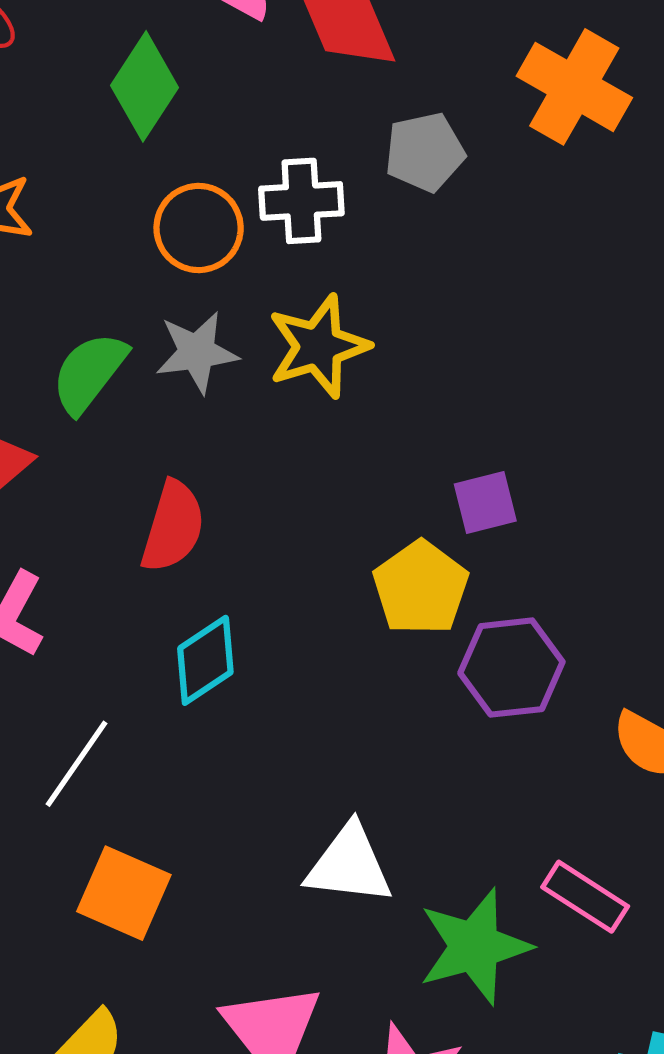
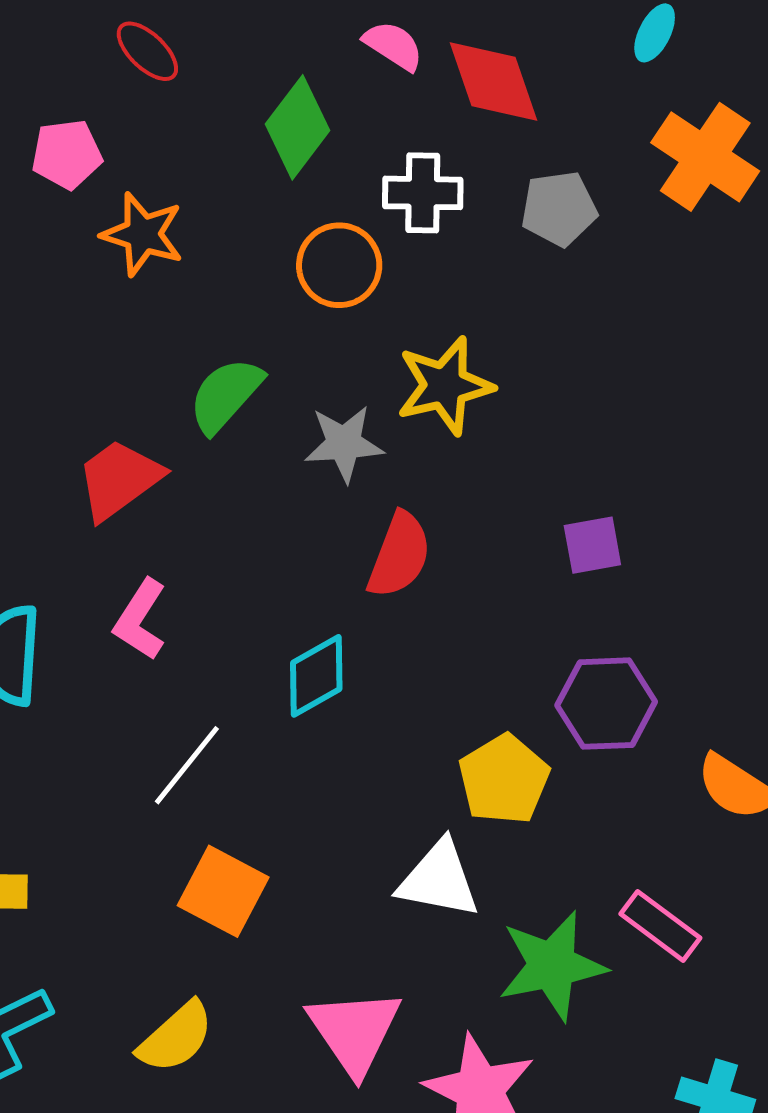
white cross: (301, 201) -> (423, 193), moved
gray star: (197, 352) -> (344, 444), moved
red semicircle: (173, 527) -> (399, 555), moved
yellow pentagon: (421, 588) -> (504, 779), moved

